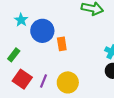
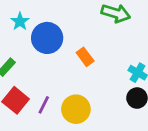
orange rectangle: (62, 44) -> (85, 57), moved, turned -32

